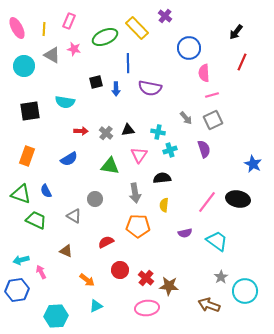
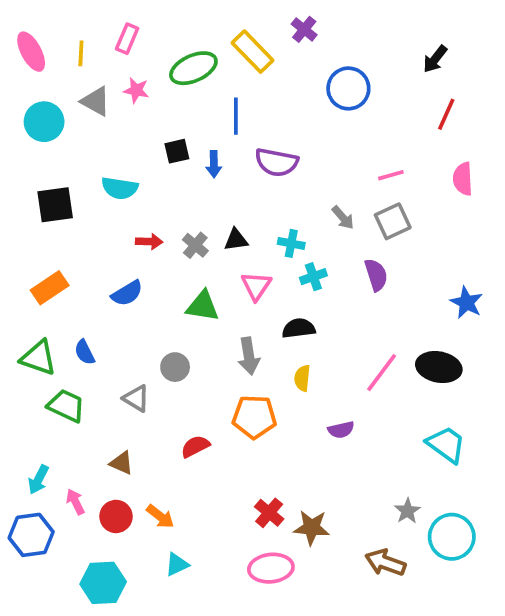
pink semicircle: (204, 73) -> (463, 179), moved
orange rectangle: (27, 156) -> (50, 288), turned 36
cyan trapezoid: (217, 241) -> (446, 445), moved
cyan arrow: (21, 260) -> (39, 480), turned -49
red circle: (120, 270) -> (116, 516), moved

